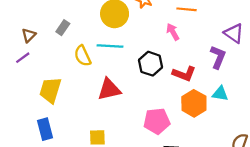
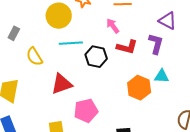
cyan line: (110, 46) -> (71, 43), moved
red L-shape: (184, 74) -> (127, 47), moved
pink pentagon: (157, 121) -> (86, 111), moved

